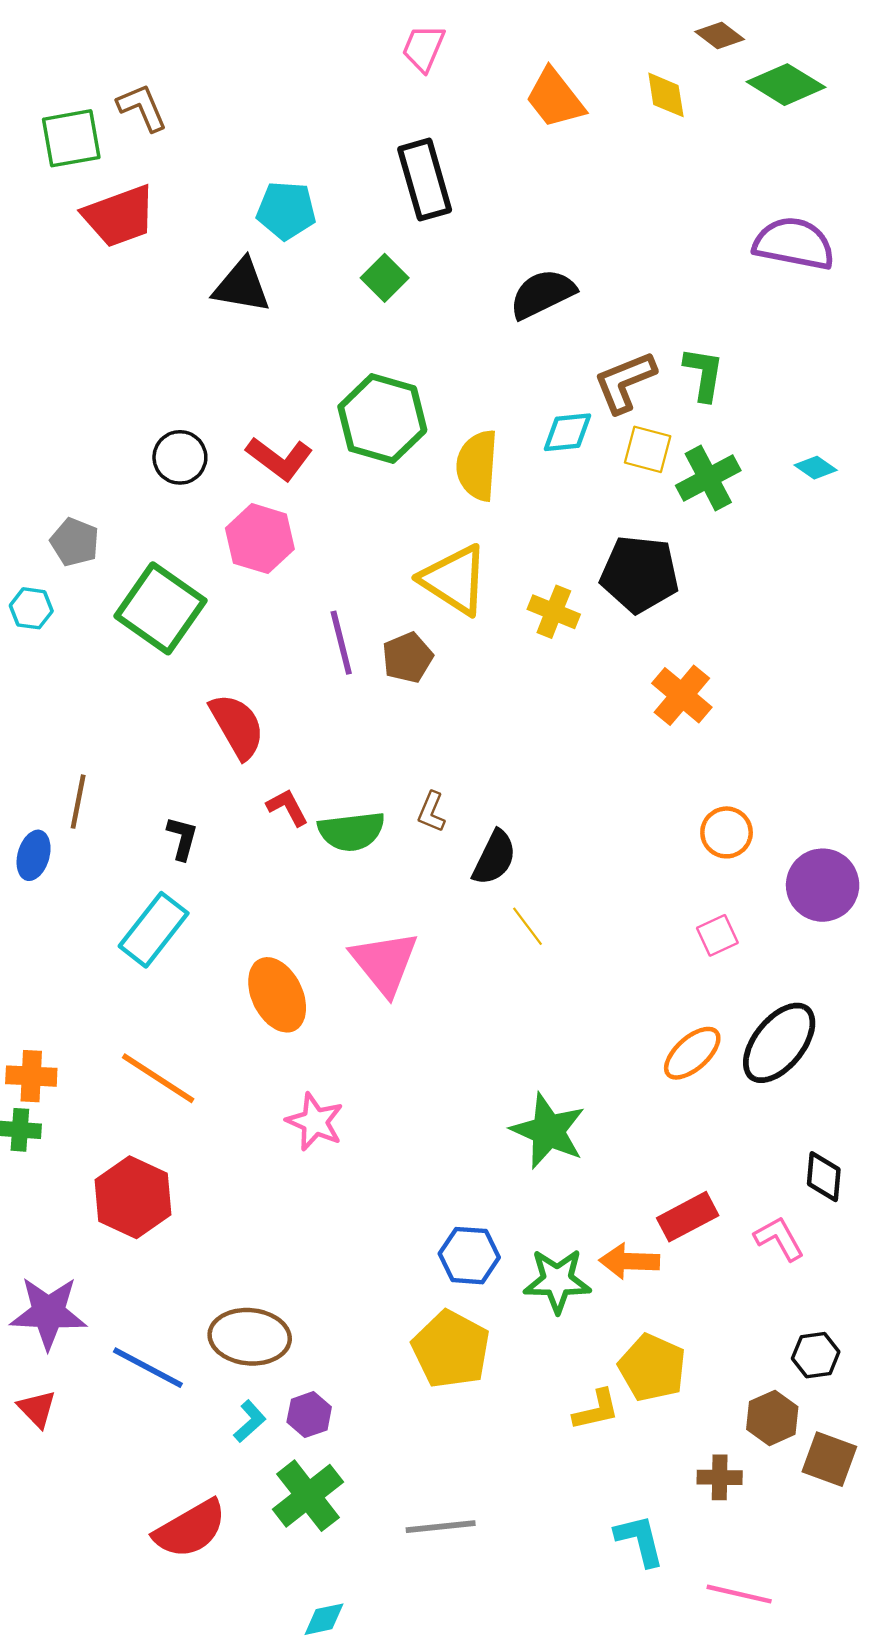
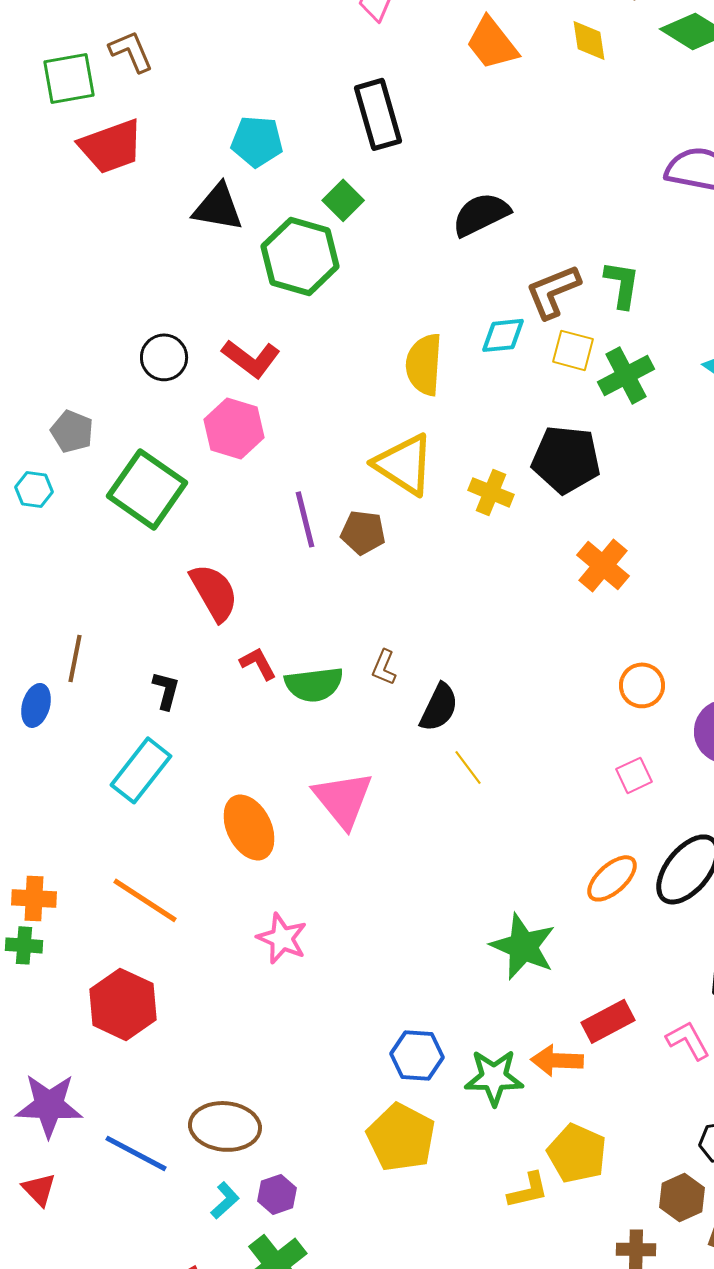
green hexagon: (382, 419) -> (300, 256), moved
brown pentagon: (407, 658) -> (363, 532), turned 30
green star: (548, 1131) -> (523, 946), moved

